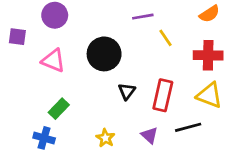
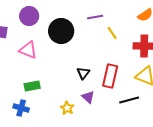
black circle: (104, 54) -> (61, 31), moved
green rectangle: (59, 109) -> (32, 86), turned 35
purple triangle: (149, 135) -> (88, 97), moved

